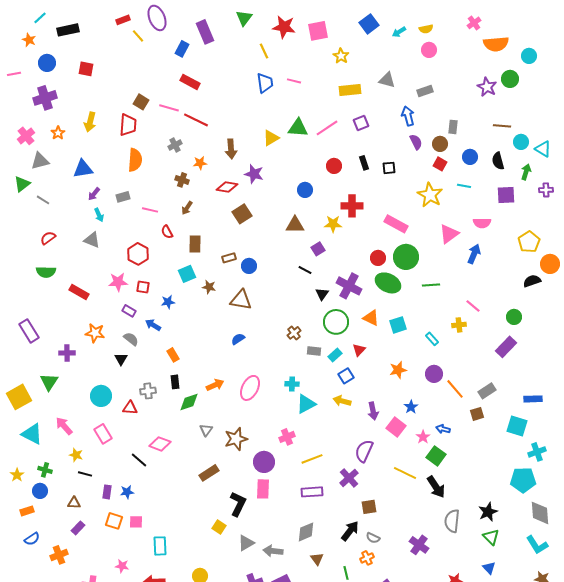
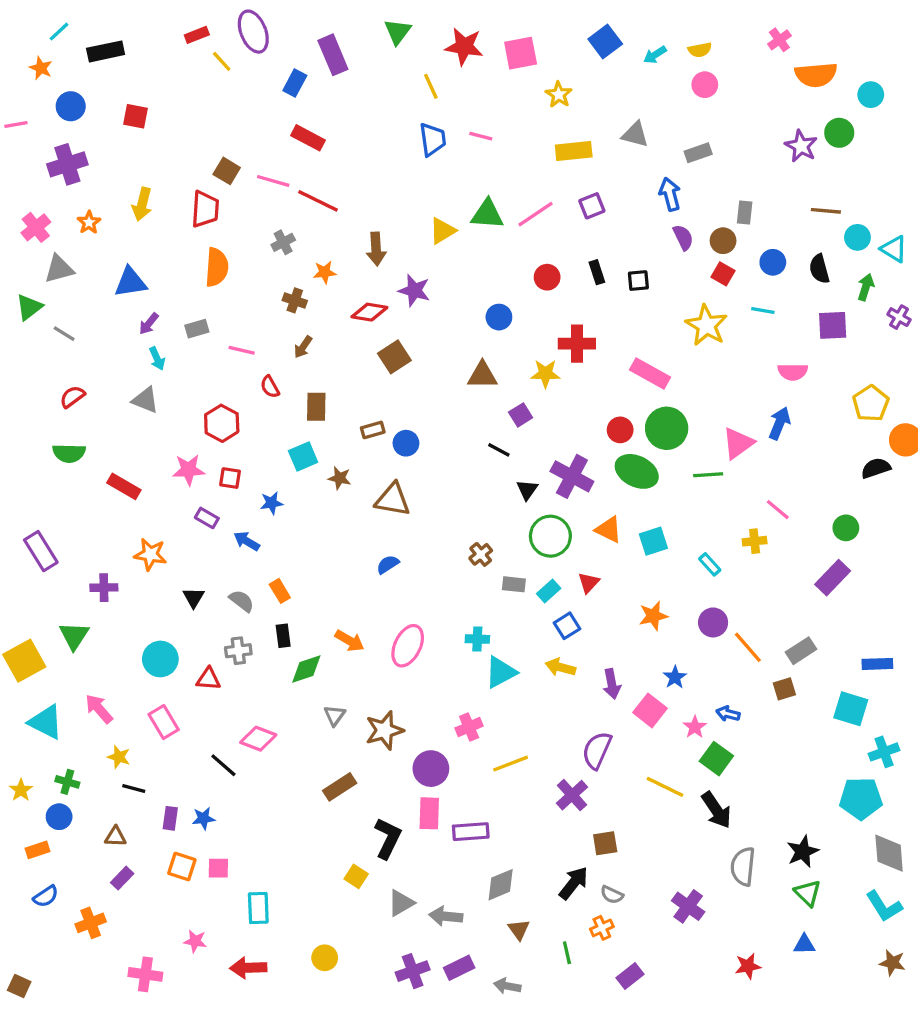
purple cross: (546, 190) -> (899, 317), turned 32
pink triangle: (449, 234) -> (738, 443), moved
gray semicircle: (131, 339) -> (242, 601), moved
orange arrow: (215, 385) -> (350, 641), turned 54
purple rectangle: (312, 492) -> (471, 832), moved
blue triangle: (489, 568) -> (804, 944), turned -48

